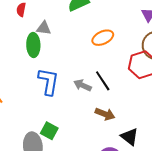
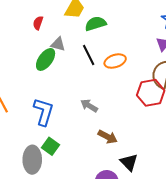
green ellipse: (33, 45) -> (46, 59), turned 30
black line: (103, 81) -> (89, 55), moved
blue L-shape: (48, 82) -> (44, 112), moved

